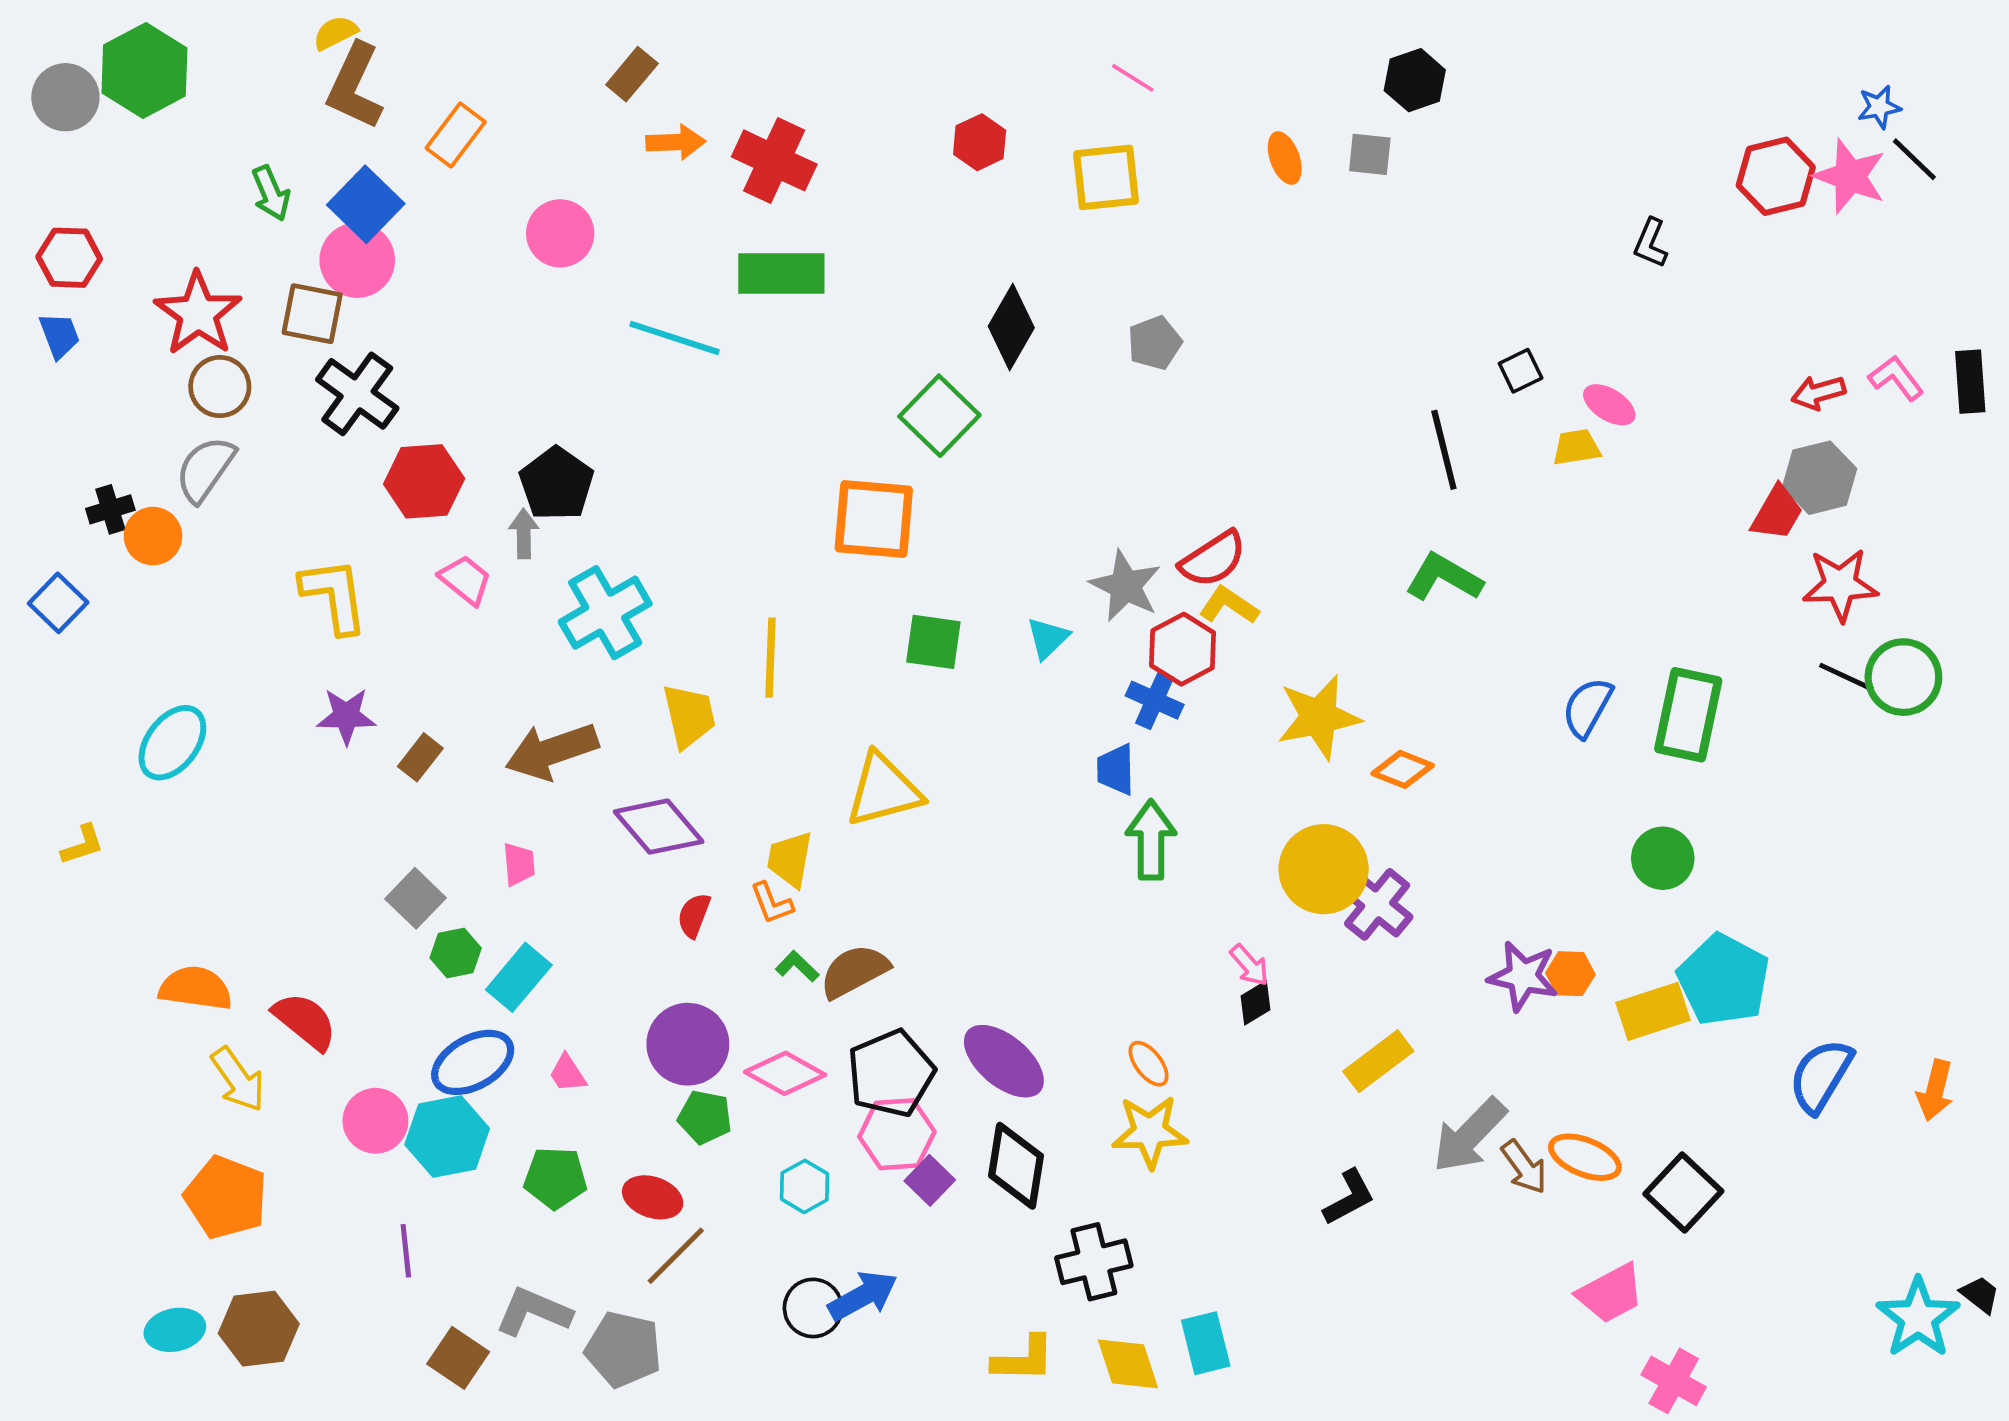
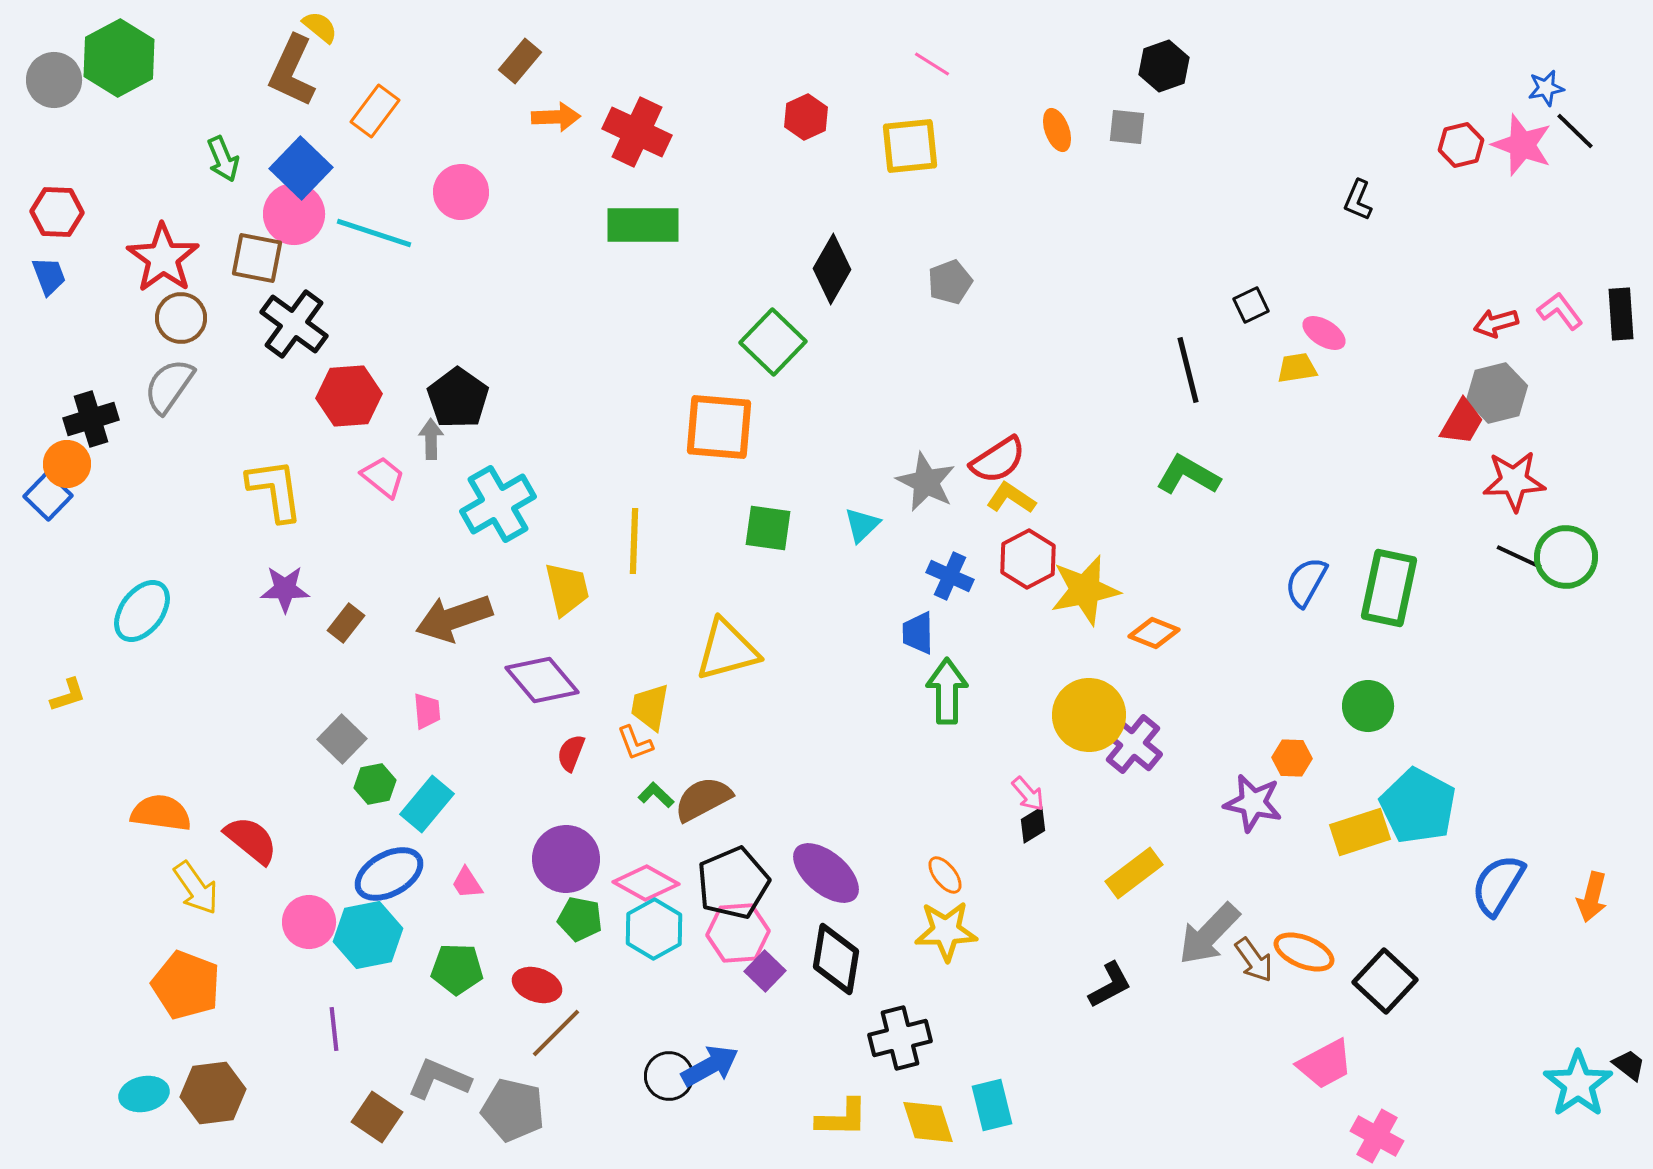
yellow semicircle: (335, 33) -> (320, 27), moved, turned 66
red hexagon: (1776, 176) -> (1461, 145), size x0.7
cyan line: (674, 338) -> (374, 233), moved
black cross: (110, 509) -> (91, 419), size x1.4
orange circle: (153, 536) -> (67, 464), moved
red hexagon: (1183, 649) -> (1028, 559), moved
orange hexagon: (1570, 974) -> (1292, 758), moved
cyan hexagon: (805, 1186) -> (654, 929), moved, size x1.4

